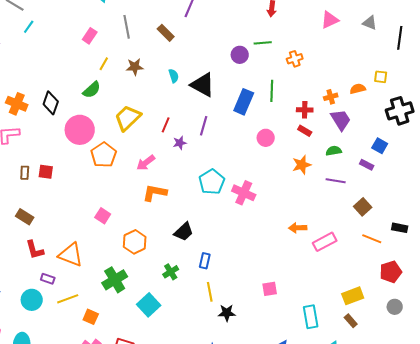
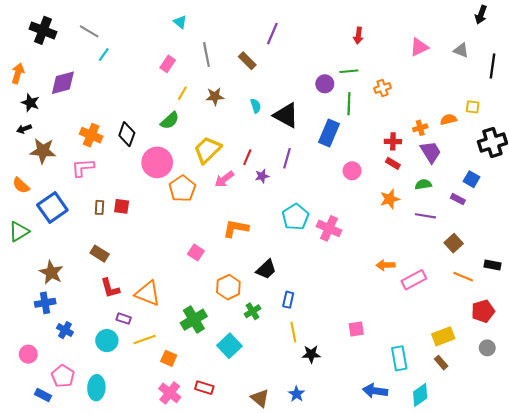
green line: (272, 91) -> (349, 104), moved
pink arrow: (146, 163) -> (224, 179), moved
pink square: (103, 216) -> (196, 253), moved
orange hexagon: (135, 242) -> (228, 287), moved

